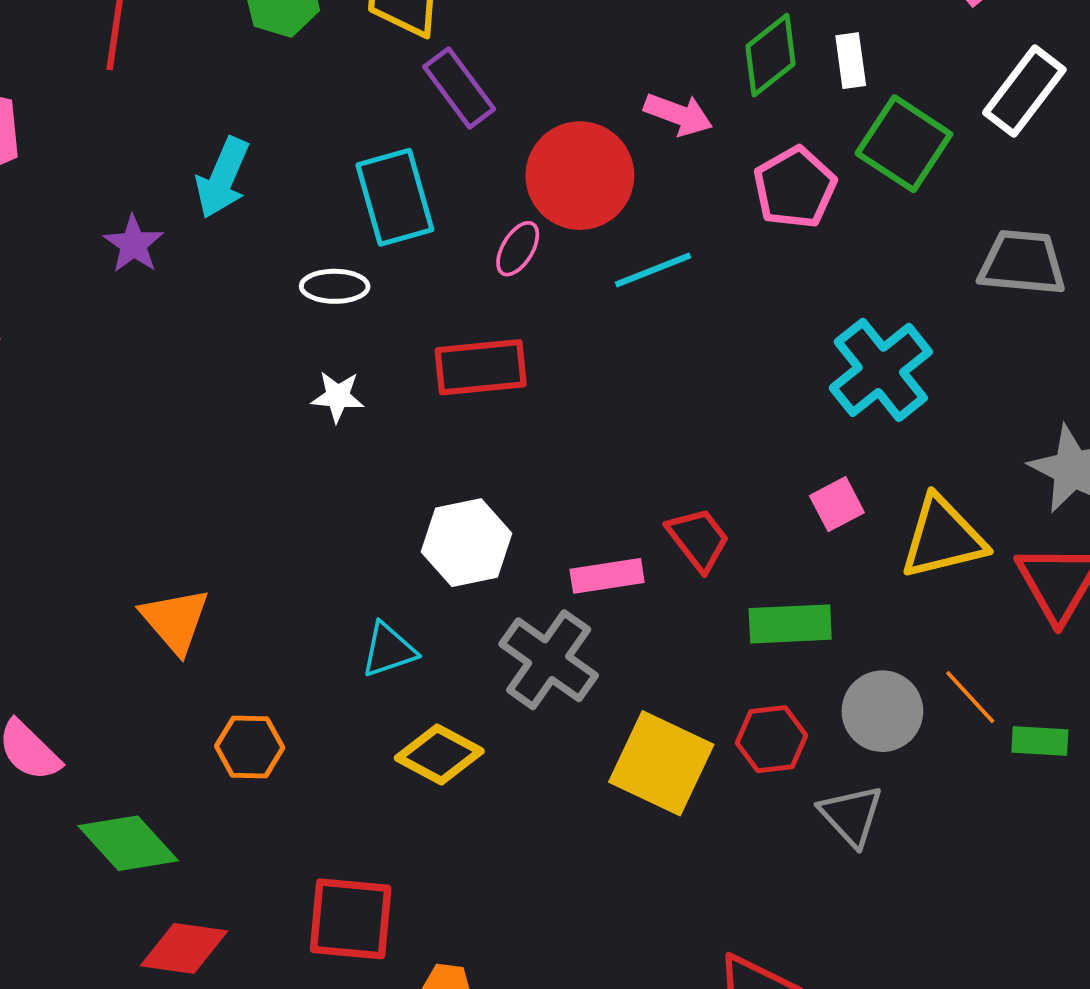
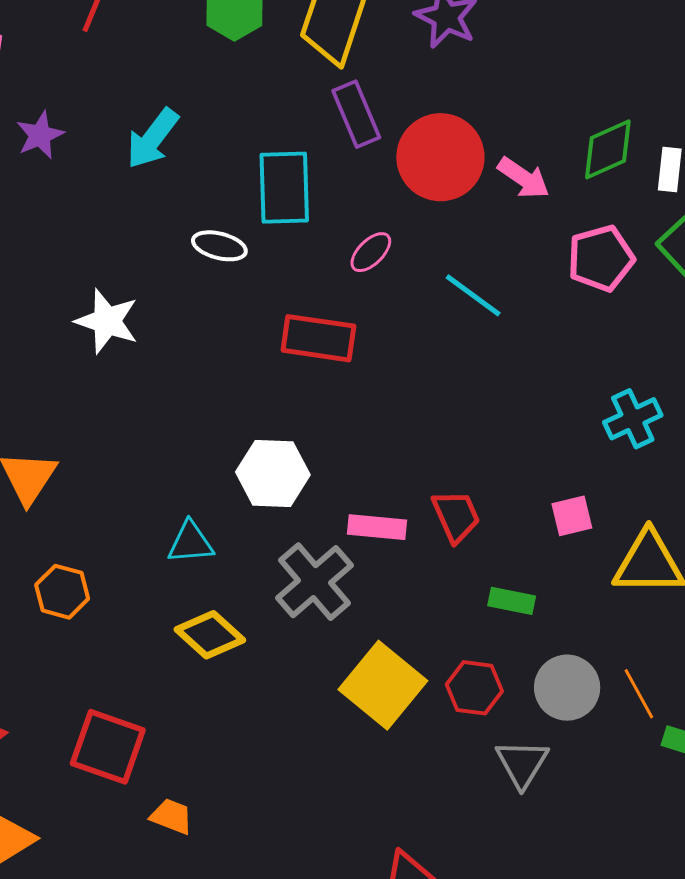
red circle: (580, 176) -> (440, 157), moved
purple star: (134, 244) -> (40, 135), moved
cyan line: (653, 270) -> (473, 295), turned 44
cyan cross: (881, 370) -> (633, 419), size x0.7
white star: (338, 396) -> (107, 321), moved, size x1.5
green rectangle: (790, 624) -> (512, 601), size x0.7

